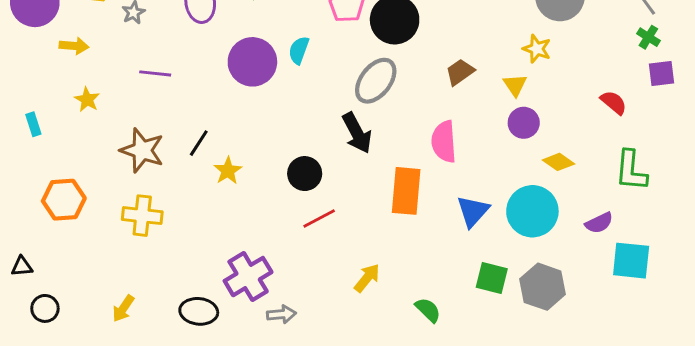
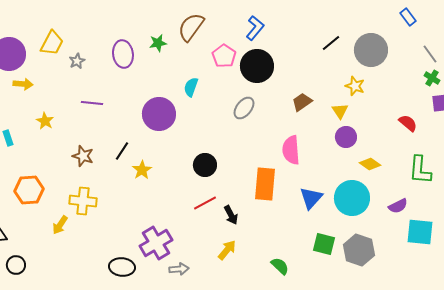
yellow arrow: (74, 46) -> (23, 84), moved
purple circle: (252, 62) -> (159, 114), moved
gray ellipse: (376, 81) -> (244, 108), size x0.7
black arrow: (357, 133) -> (231, 215), moved, size x0.7
brown star: (142, 150) -> (83, 156), size x0.7
black circle: (305, 174) -> (205, 165), moved
yellow arrow: (367, 278) -> (227, 250), moved
yellow arrow: (123, 308) -> (60, 225), moved

